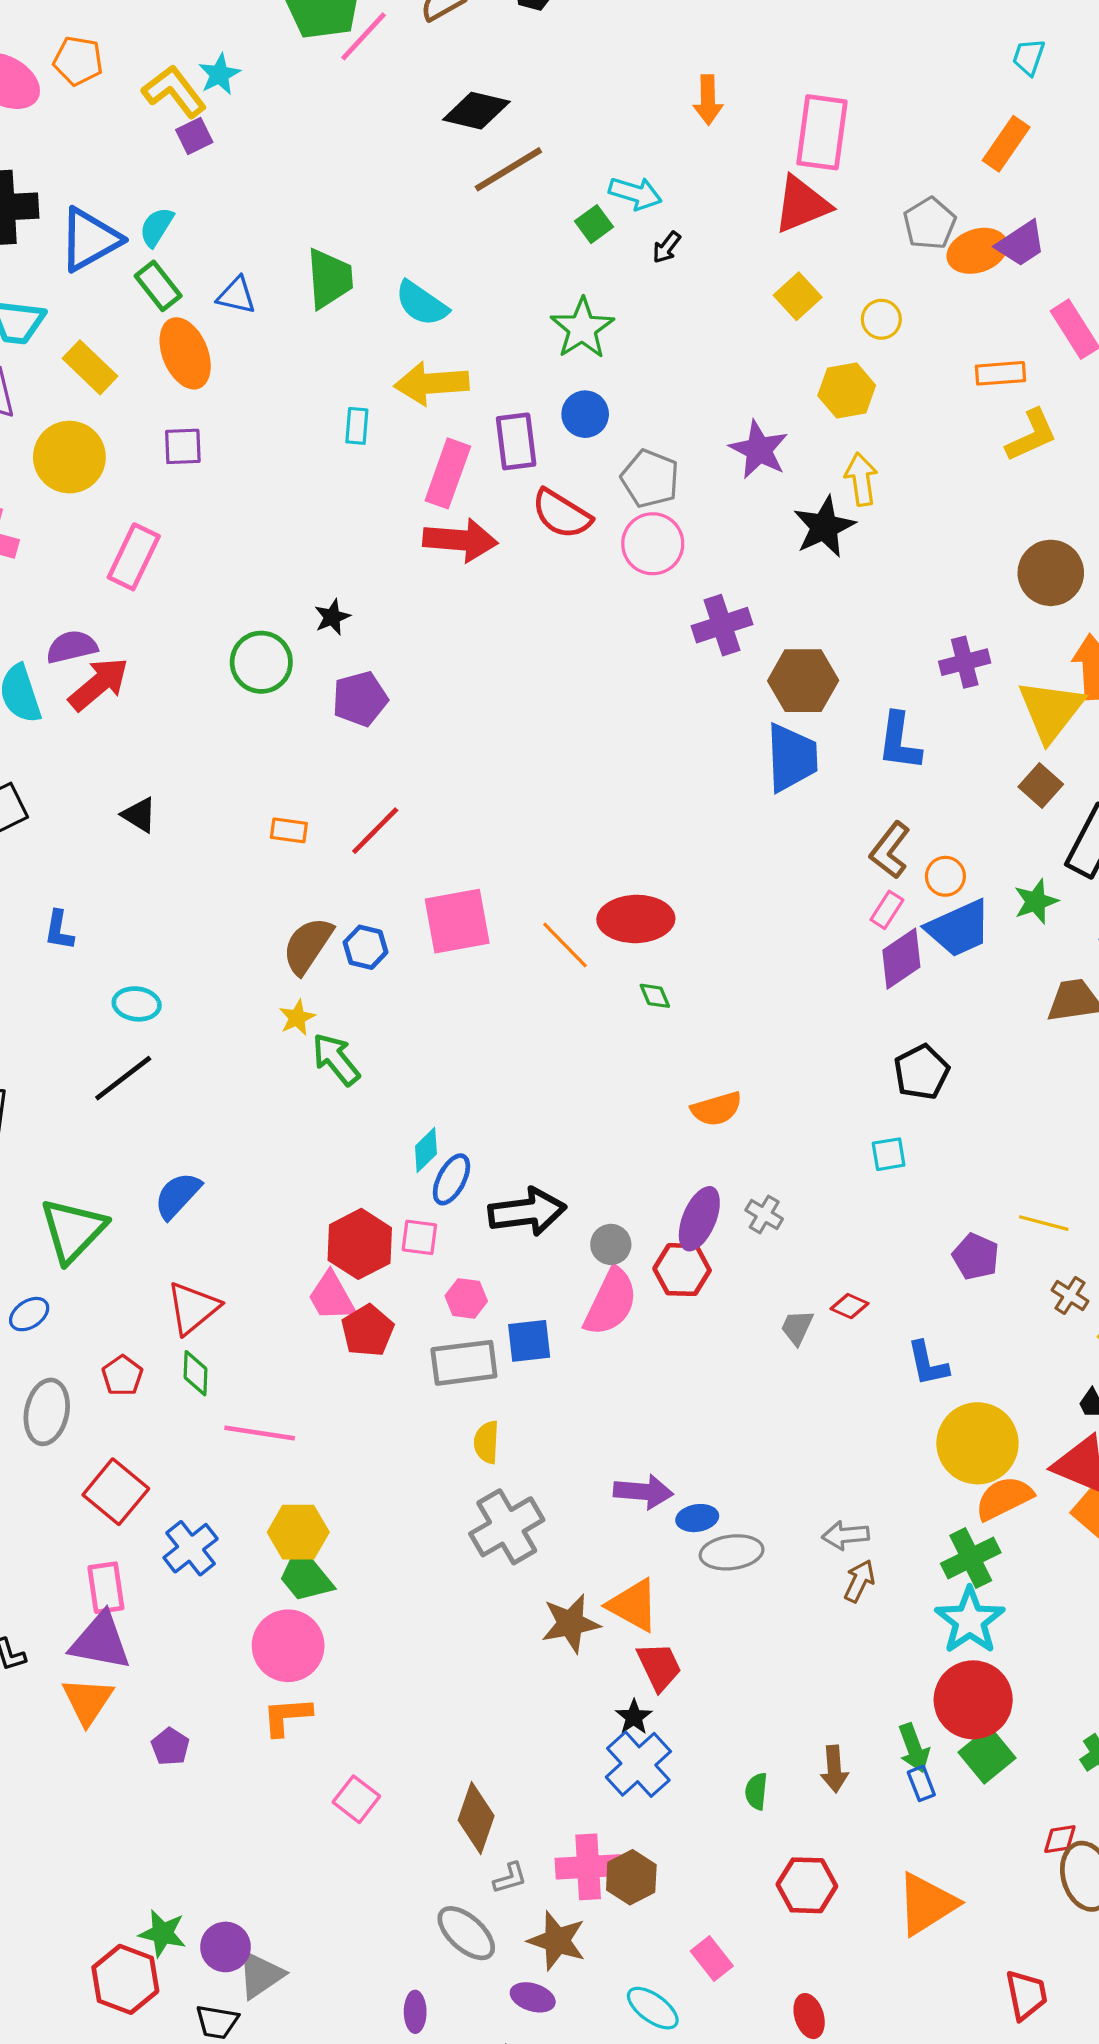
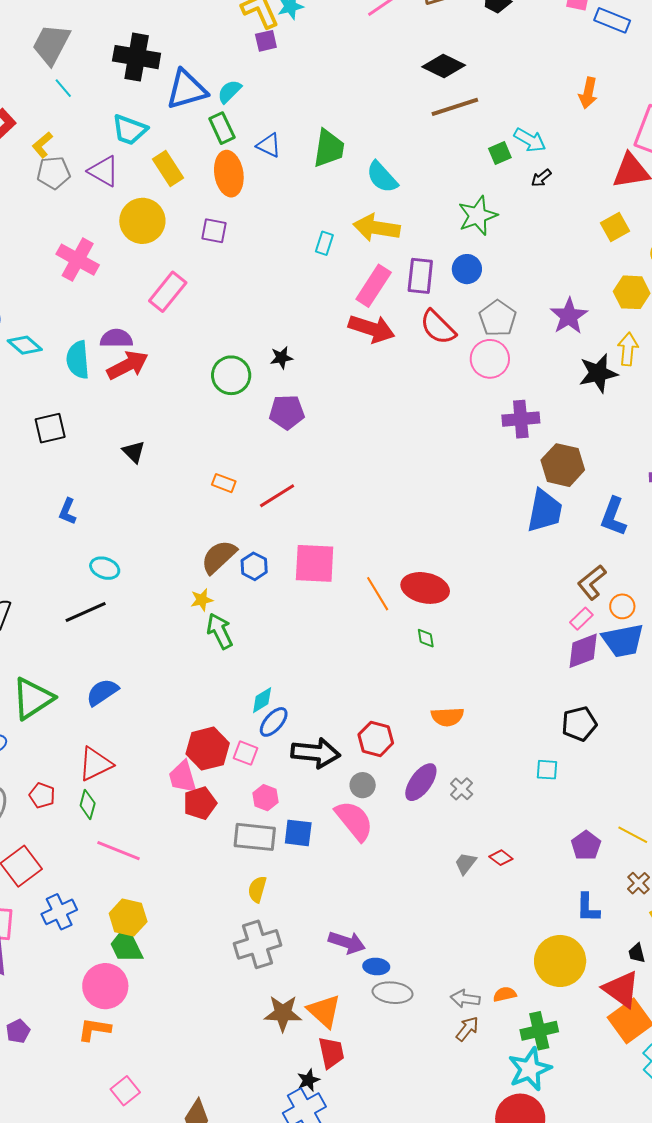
red hexagon: (682, 1270) -> (376, 739), moved
pink semicircle: (611, 1302) -> (354, 821), turned -78
blue L-shape: (928, 1364) -> (588, 908), moved
red pentagon: (122, 1376) -> (42, 795), turned -30
orange semicircle: (1004, 1498) -> (505, 994), moved, size x0.6

